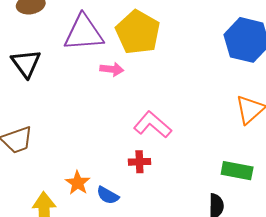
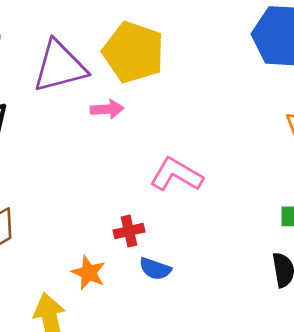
red cross: (139, 162) -> (129, 231), moved
blue semicircle: (108, 195) -> (155, 269), moved

